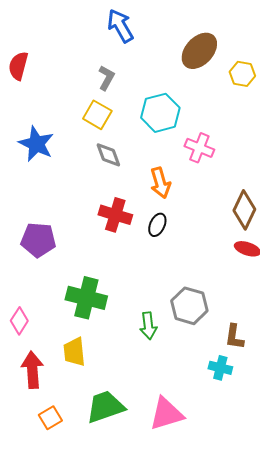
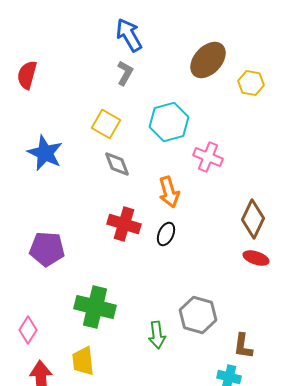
gray L-shape: (106, 78) -> (125, 73), moved

